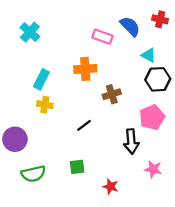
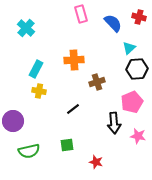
pink rectangle: (102, 37) -> (81, 14), moved, turned 54
cyan triangle: (149, 55) -> (129, 48), turned 48
pink star: (153, 169) -> (138, 136), moved

